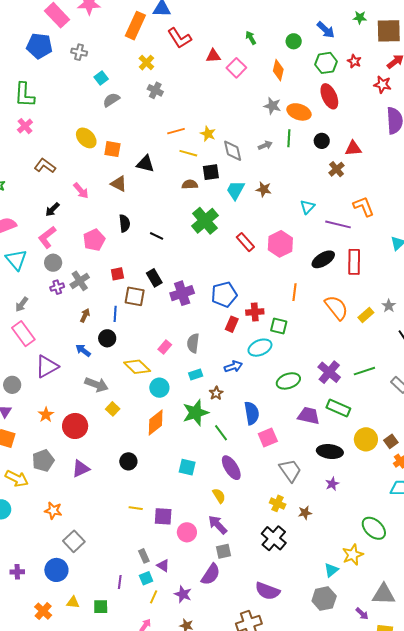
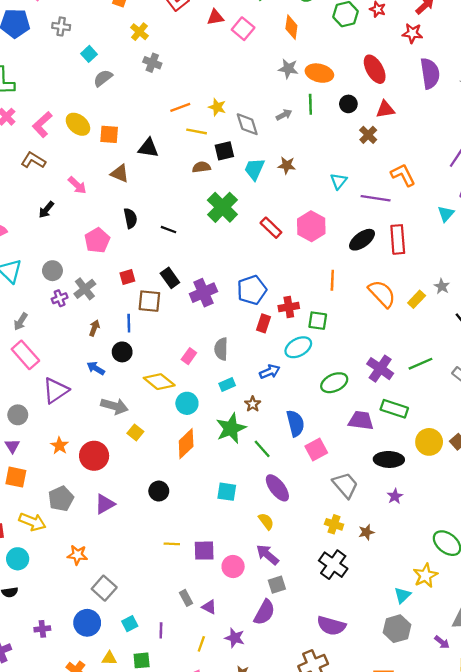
red ellipse: (329, 96) -> (375, 69), moved
pink L-shape: (47, 237) -> (42, 124), moved
cyan square: (146, 578) -> (130, 624), moved

